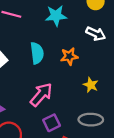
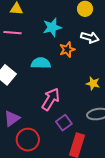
cyan semicircle: (37, 53) -> (41, 63), turned -72
orange star: (69, 56) -> (67, 50), moved

